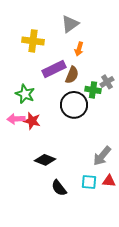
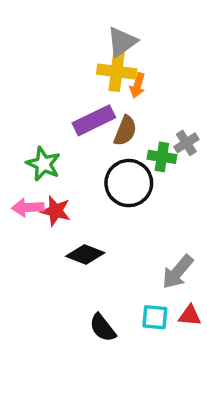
yellow cross: (33, 41) -> (117, 71), moved
black diamond: (45, 160) -> (85, 255), moved

